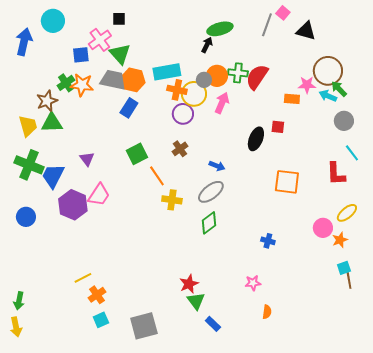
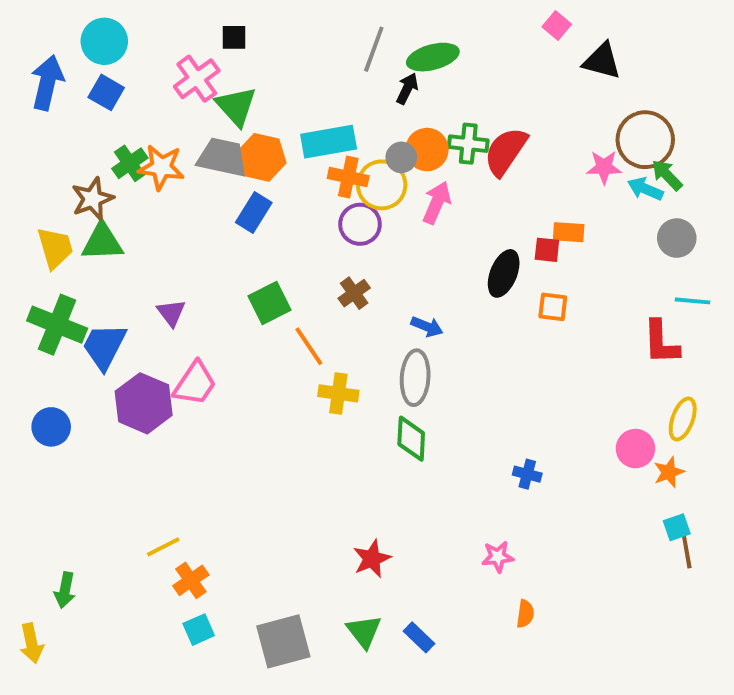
gray line: (267, 25) -> (374, 49), moved
blue square: (81, 55) -> (106, 92), moved, turned 36
orange rectangle: (292, 99) -> (569, 232), moved
cyan line: (352, 153) -> (692, 301), turned -48
orange square: (287, 182) -> (553, 307), moved, size x0.6
gray ellipse: (211, 192) -> (415, 378), turned -48
yellow ellipse: (347, 213) -> (683, 419), turned -30
green diamond: (209, 223) -> (411, 439), turned -50
green arrow: (19, 301) -> (65, 590), moved
green triangle: (196, 301) -> (364, 631), moved

